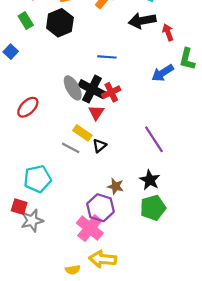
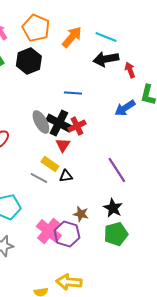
black triangle: (99, 146) -> (66, 176), turned 32
pink cross: (90, 228) -> (49, 231), moved

